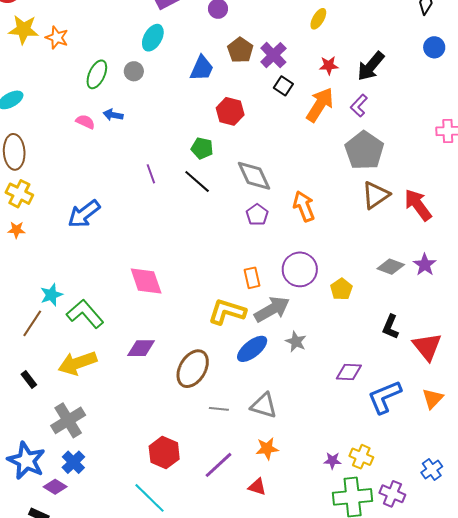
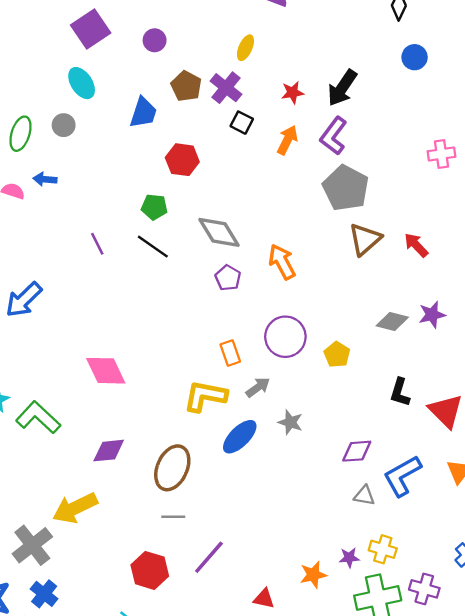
yellow ellipse: (318, 19) -> (245, 48), moved
cyan ellipse: (153, 38) -> (82, 83), turned -56
orange arrow: (320, 105) -> (287, 140), size x0.7
purple L-shape: (359, 106) -> (333, 136), size x1.4
red arrow: (418, 205) -> (416, 245), size x0.7
purple star: (425, 265) -> (432, 315), turned 30
gray arrow: (272, 309) -> (258, 387), size x0.6
yellow arrow: (77, 363) -> (75, 508), moved
gray triangle: (264, 406) -> (364, 496), moved, size x0.7
gray line: (219, 409) -> (173, 517), moved
orange star: (267, 448) -> (313, 575), moved
purple line: (219, 465) -> (209, 557), moved

